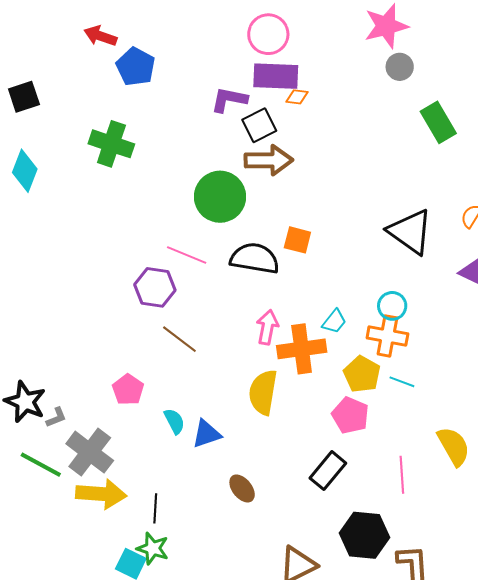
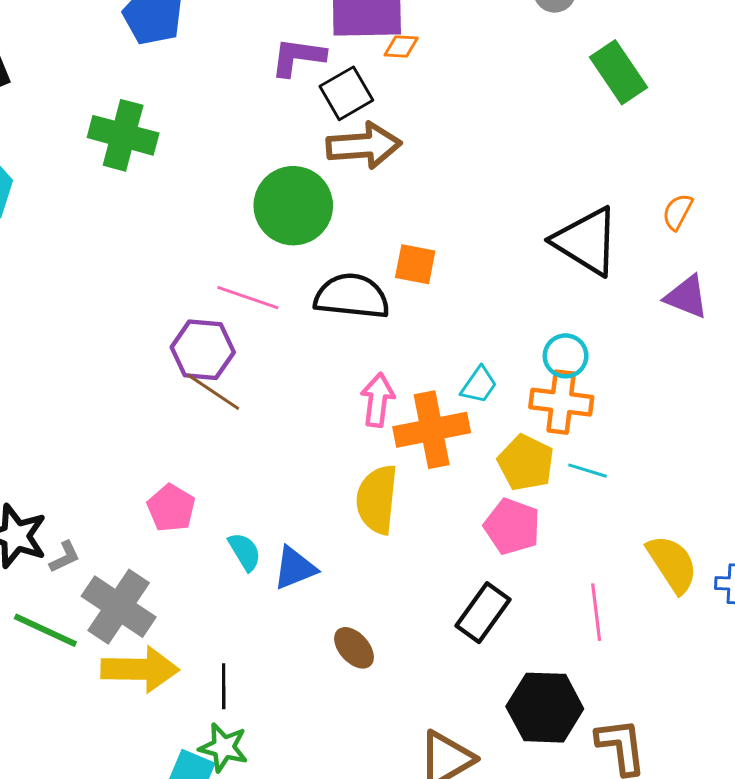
brown line: (179, 339) -> (213, 392), moved

